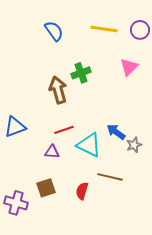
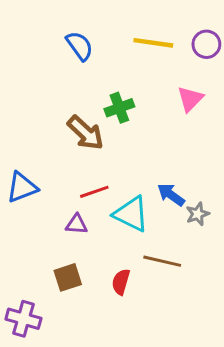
brown arrow: (58, 90) -> (85, 133), turned 148
purple cross: (16, 203) -> (23, 319), moved

